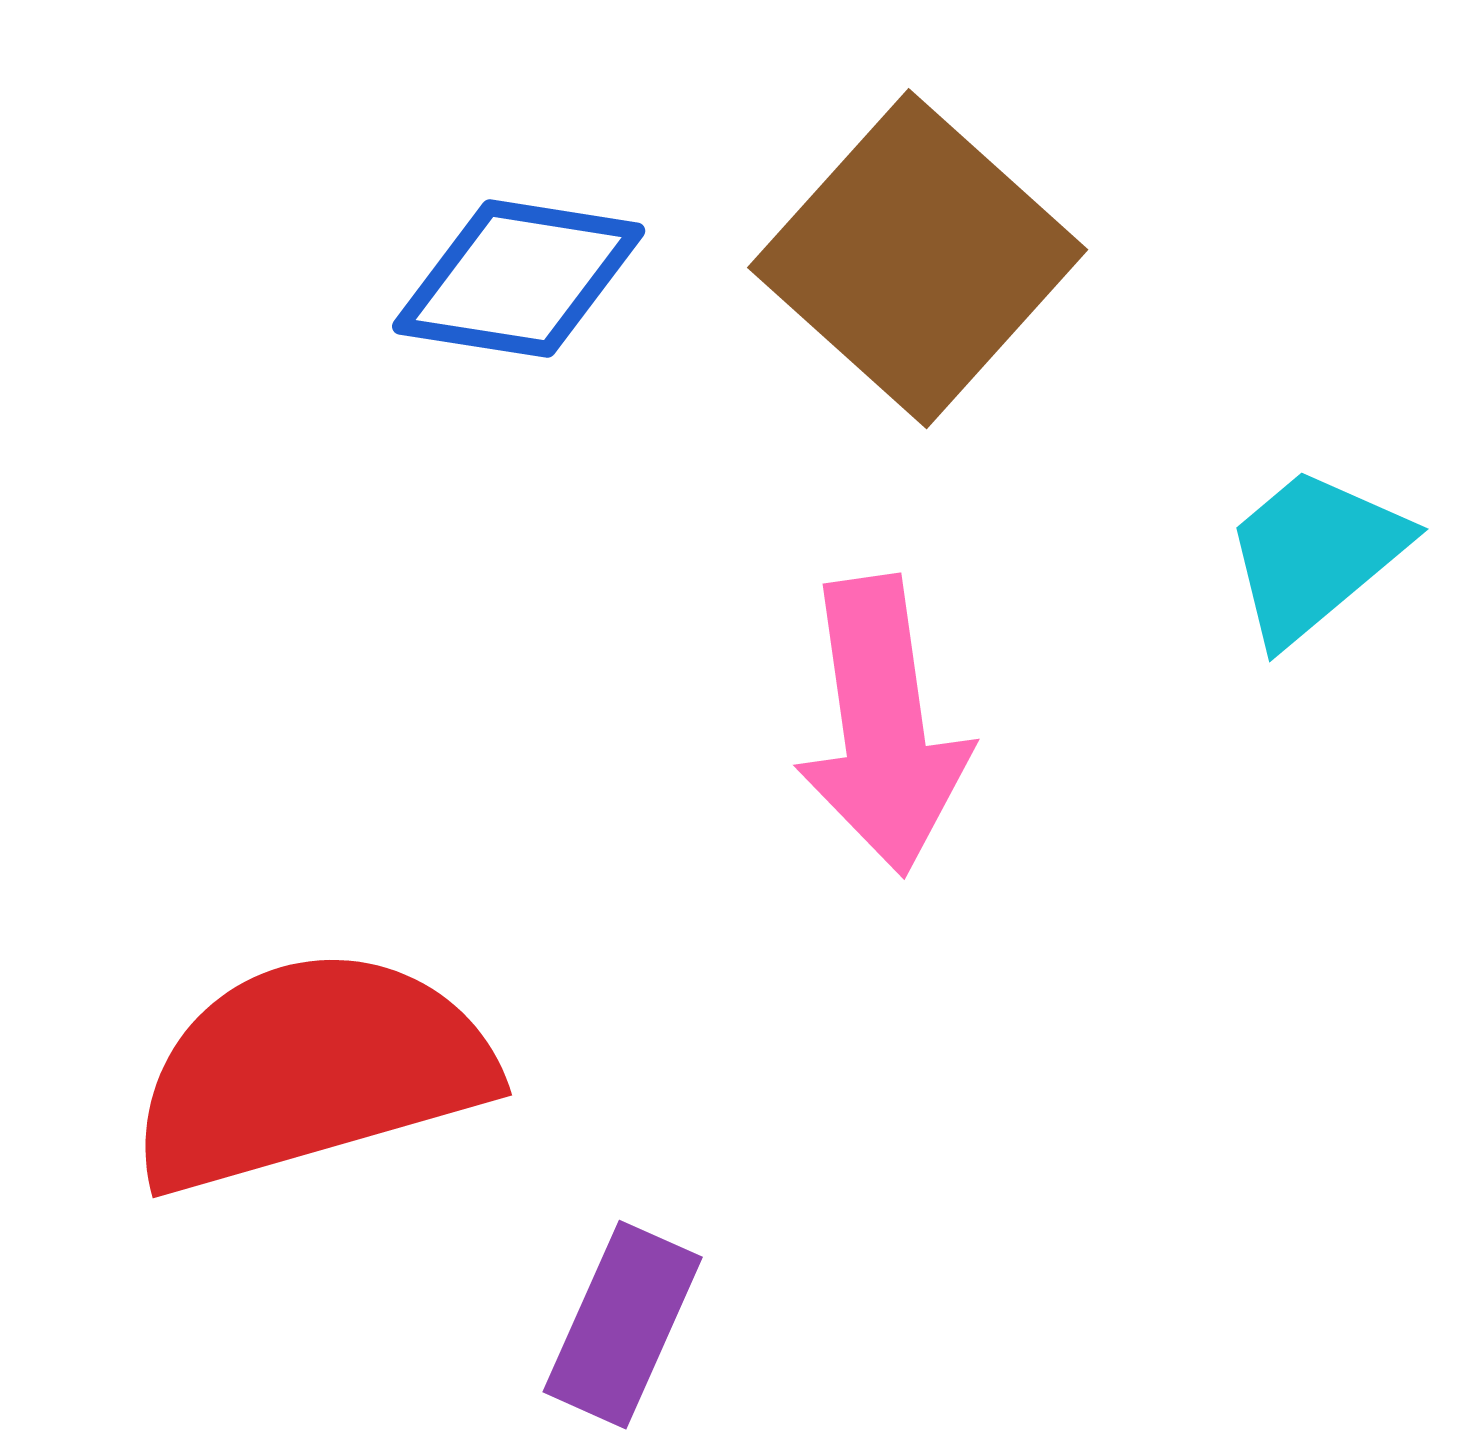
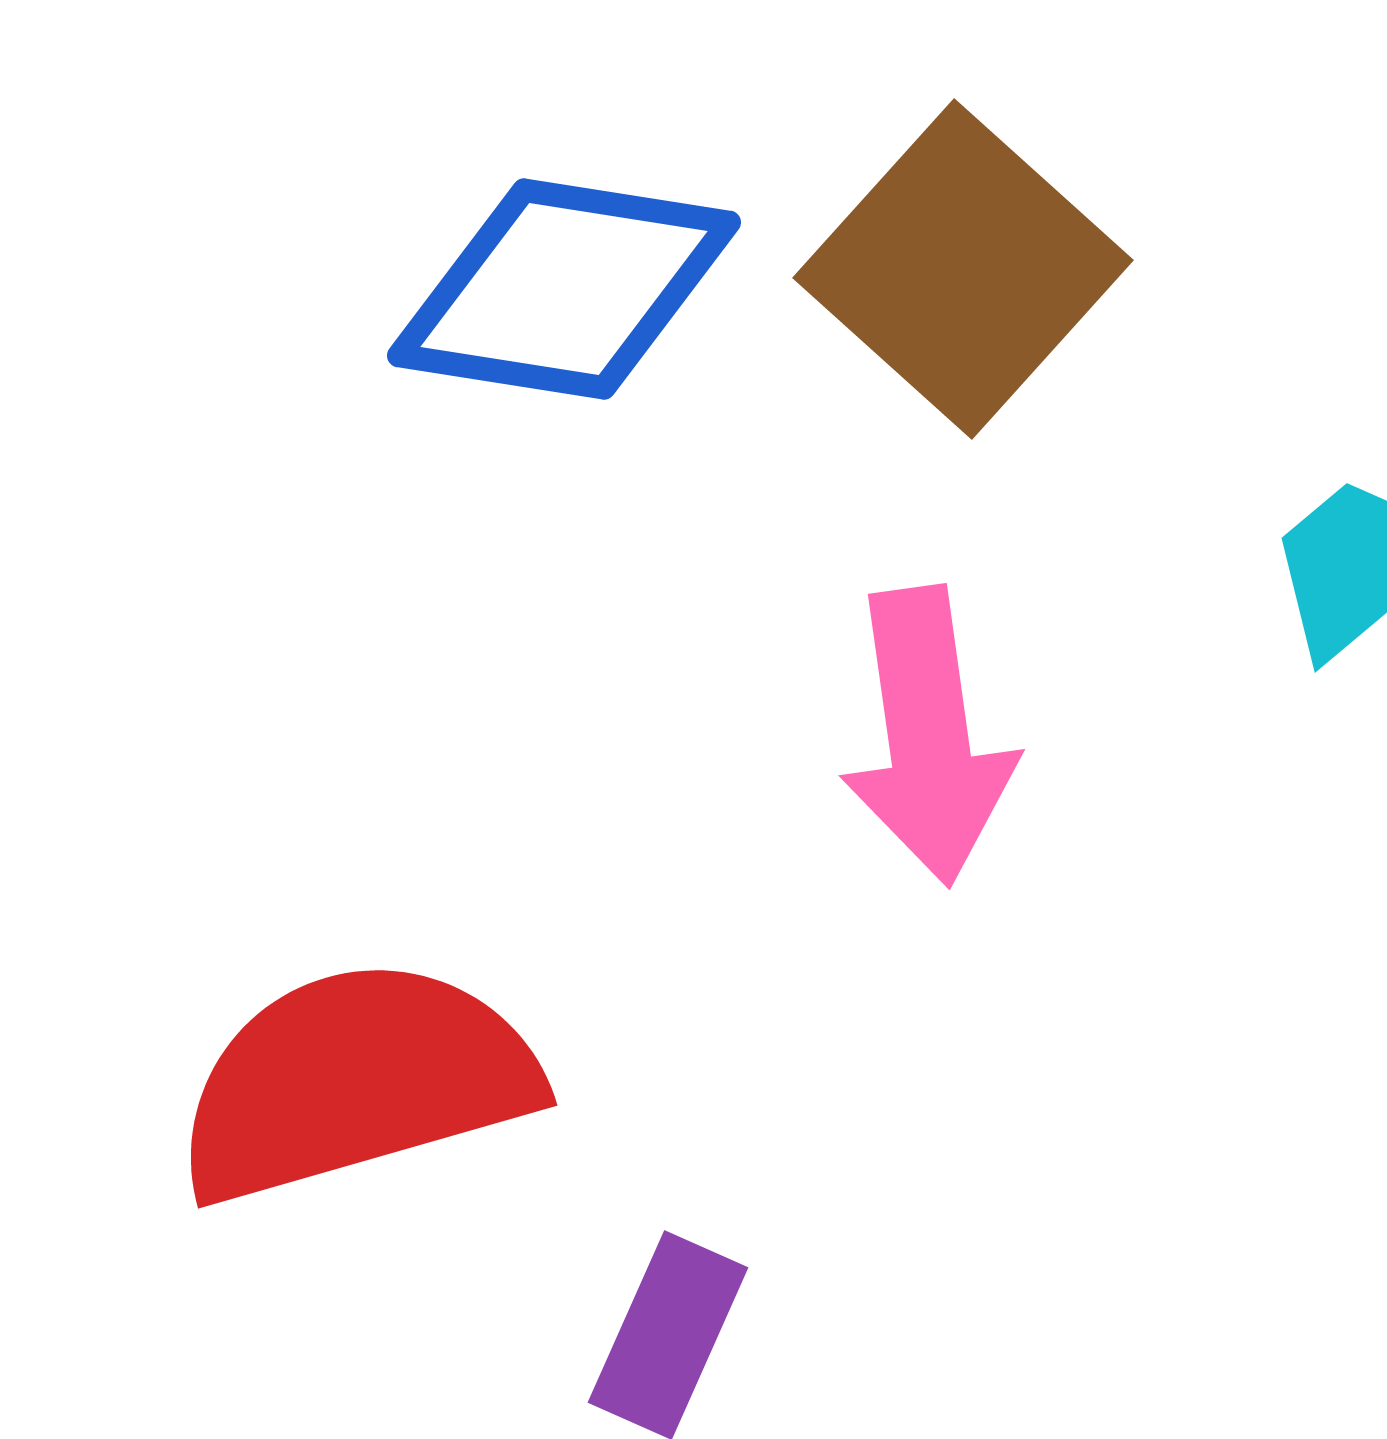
blue diamond: (519, 279) -> (564, 289), size x1.4

